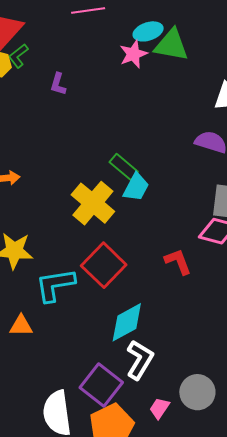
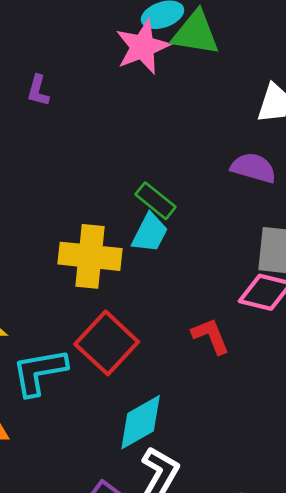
pink star: (133, 54) -> (143, 47), size x1.4
green rectangle: (124, 167) -> (156, 201), moved
yellow cross: (93, 203) -> (90, 256), turned -33

